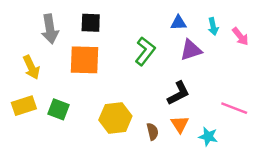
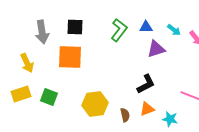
cyan arrow: (213, 26) -> (174, 30), turned -40
green L-shape: (145, 51) -> (119, 30), moved
orange triangle: (180, 124) -> (147, 109), turned 42

